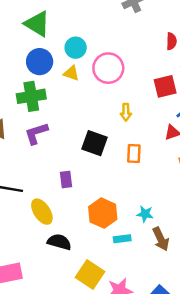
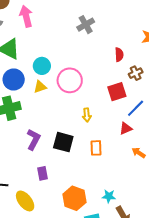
yellow triangle: (71, 73) -> (40, 87), turned -32
purple L-shape: (36, 133) -> (33, 139), moved, turned 140

